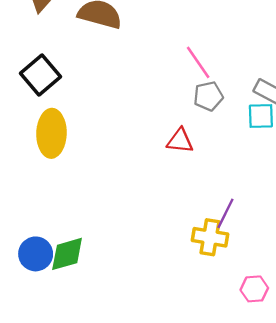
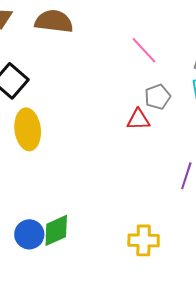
gray pentagon: (208, 96) -> (158, 97), moved
yellow cross: (210, 237) -> (144, 240), moved

